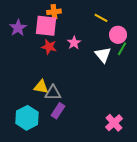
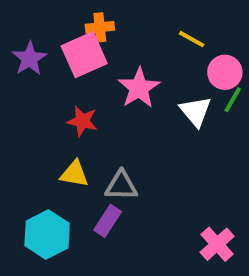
pink square: (46, 26) -> (84, 55), turned -30
pink star: (74, 43) -> (139, 88), size x1.5
red star: (49, 47) -> (82, 121), moved
gray triangle: (53, 93) -> (121, 186), moved

